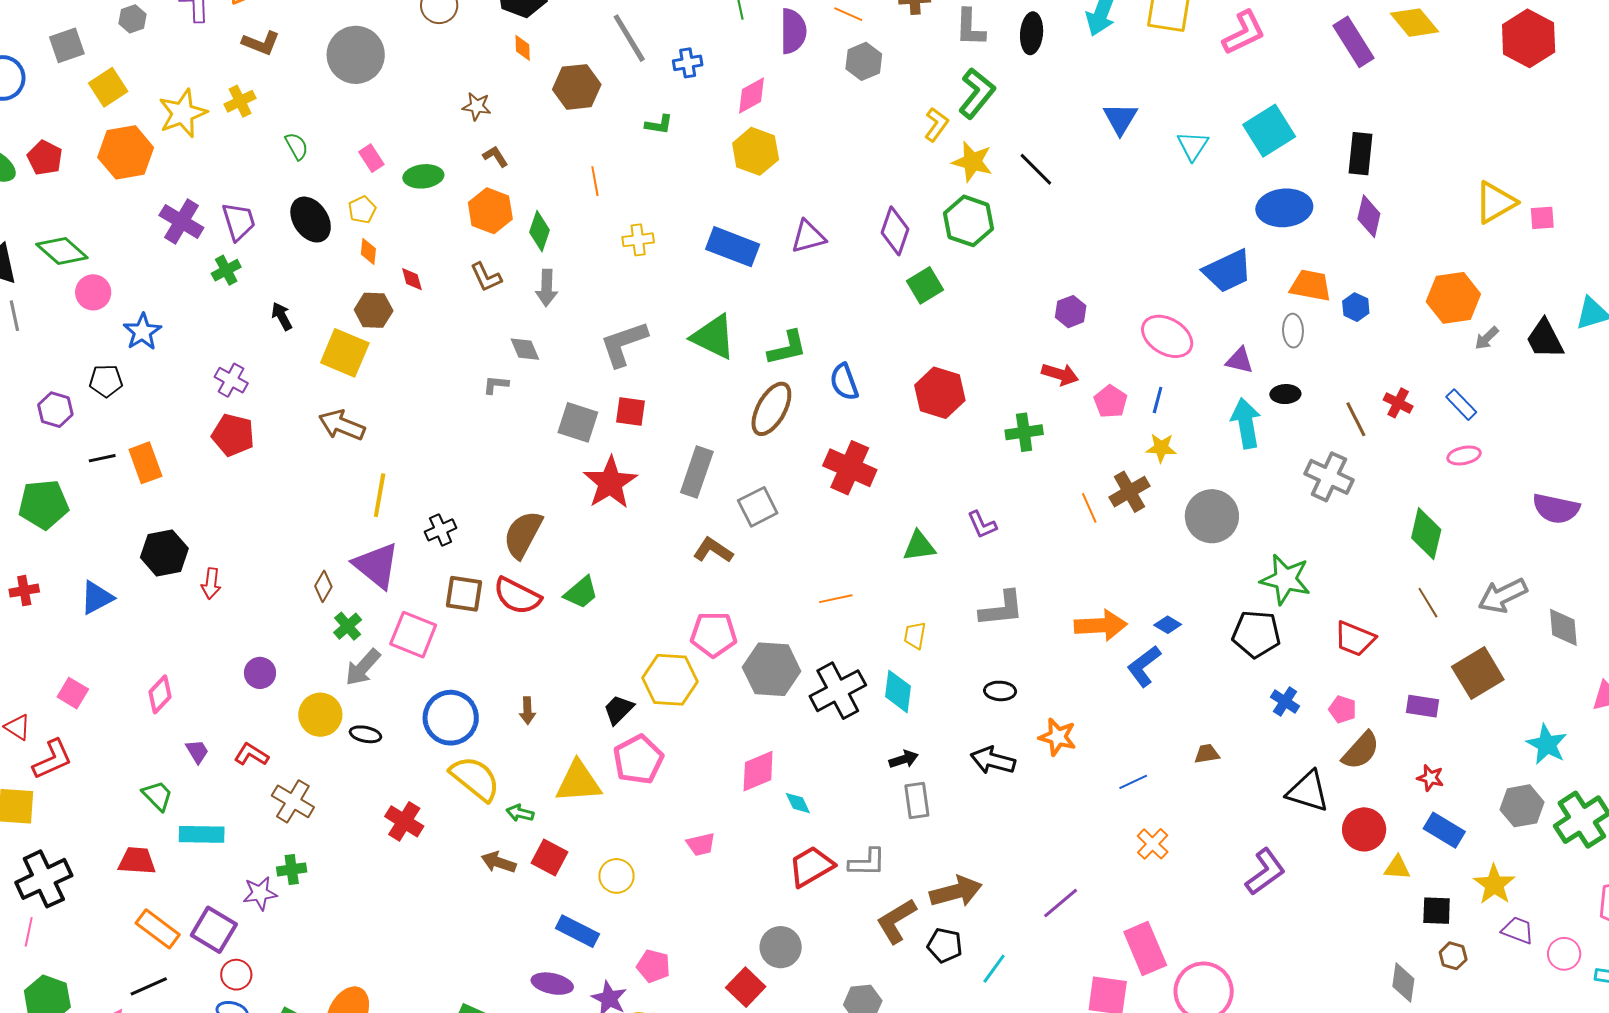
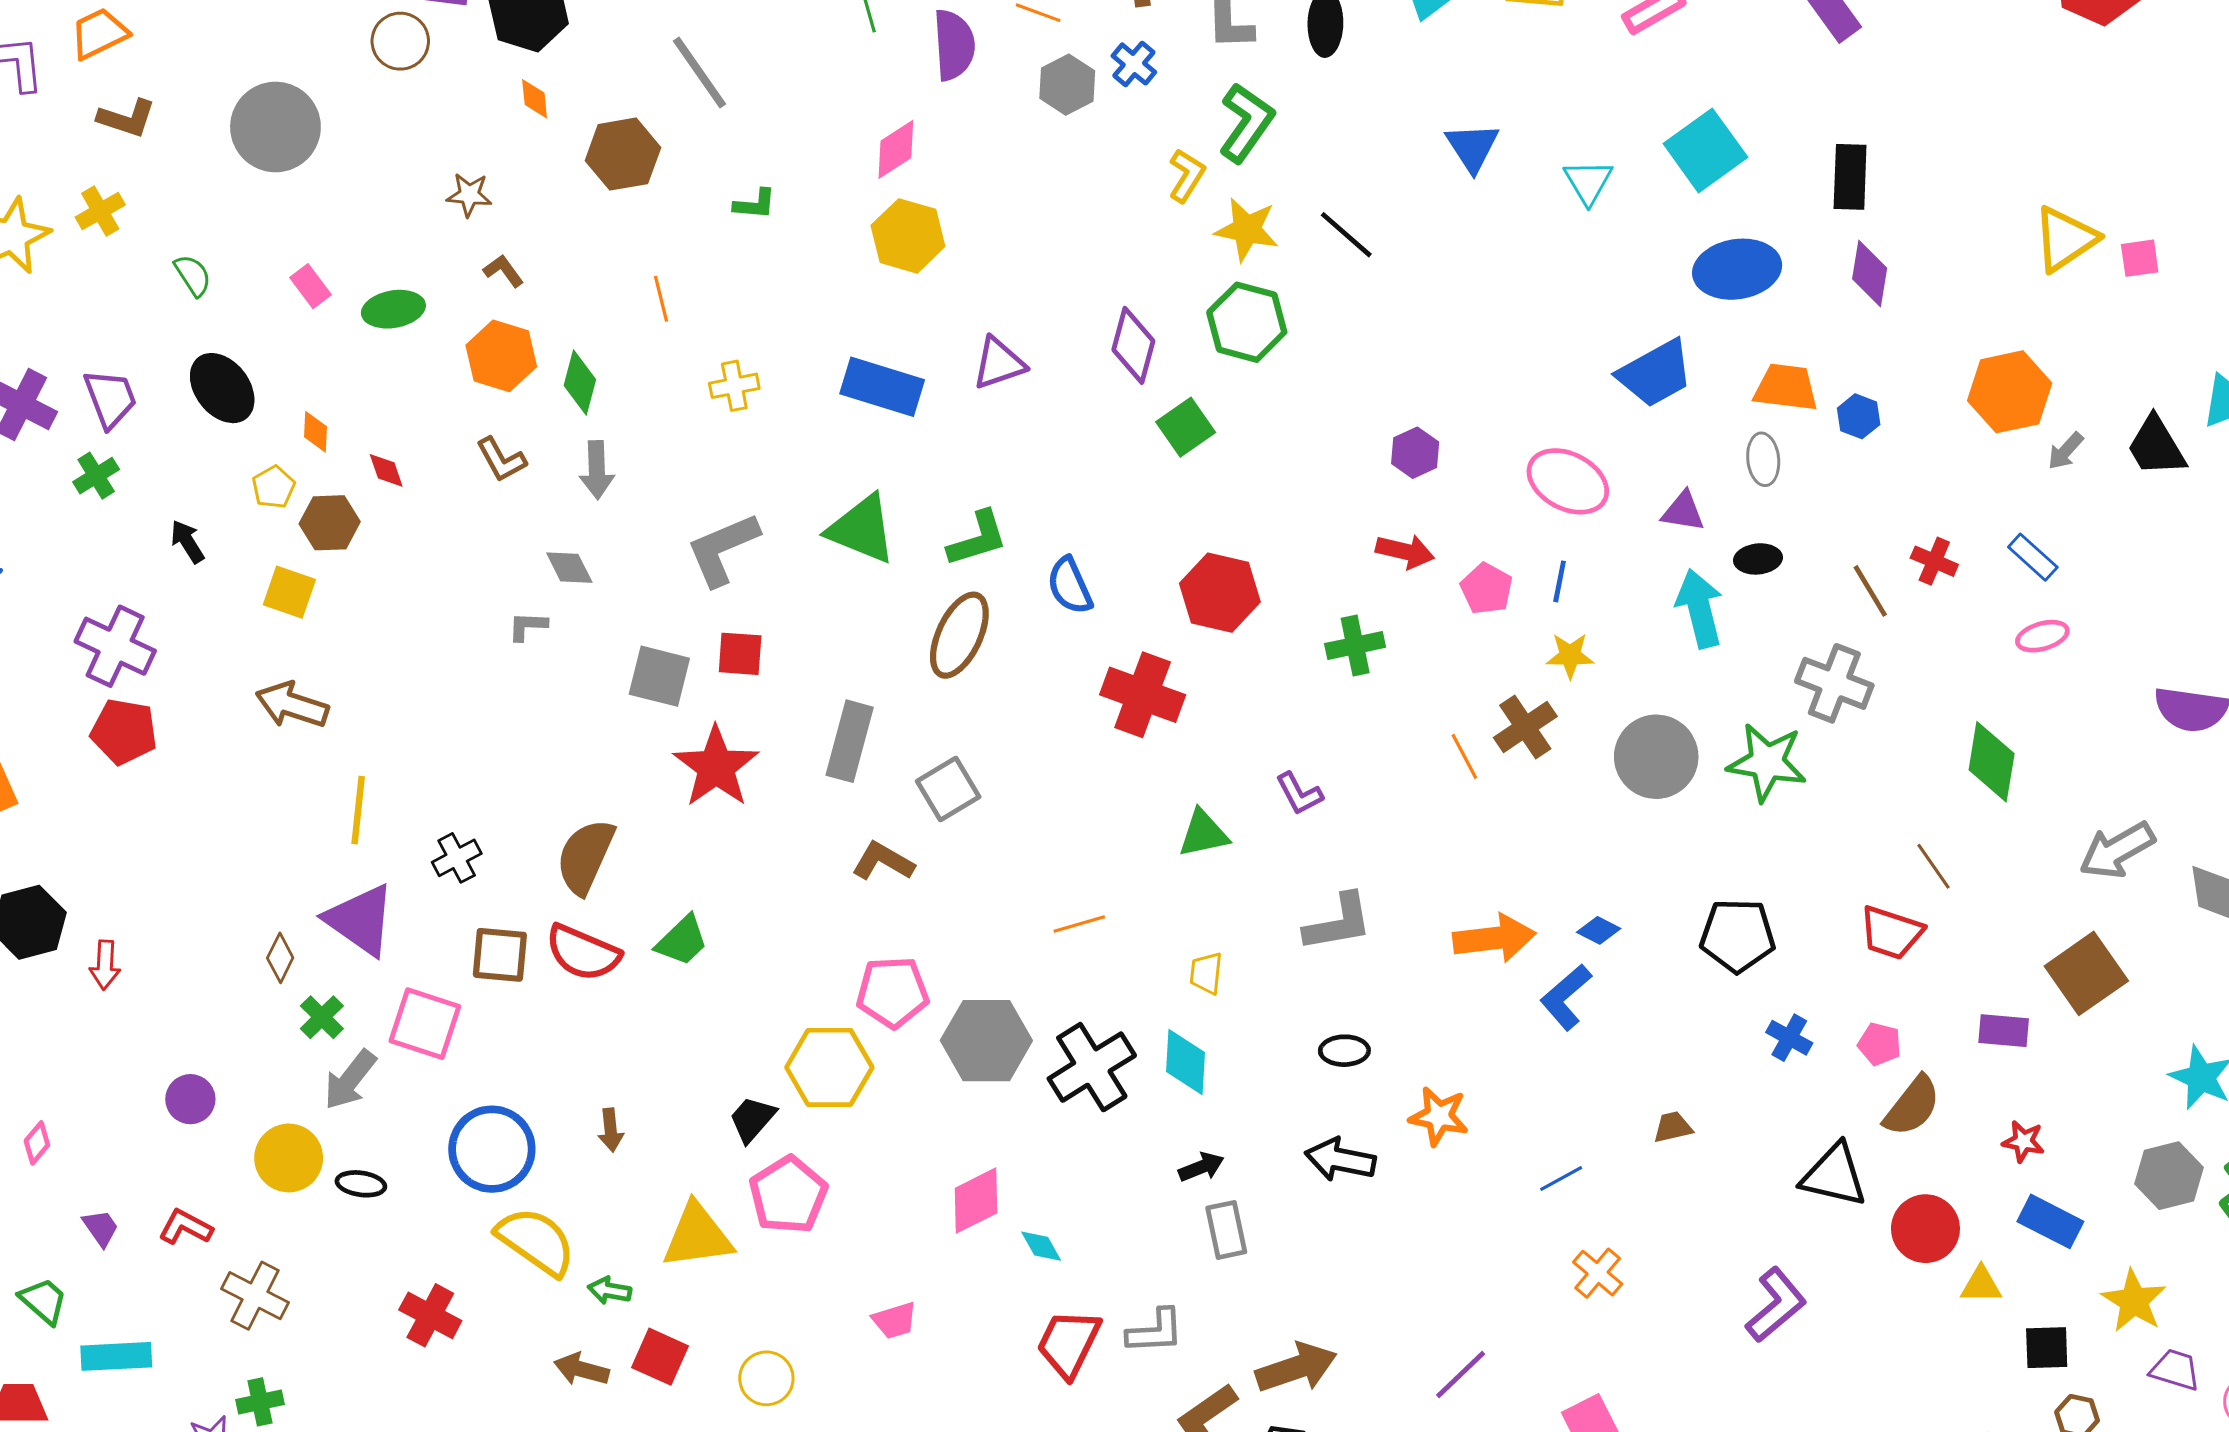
blue cross: (688, 63) -> (1134, 64), moved, turned -36
yellow pentagon: (362, 210) -> (273, 487), moved
yellow square: (345, 353) -> (289, 592), size x0.7
purple cross: (231, 380) -> (115, 646), size x1.5
red cross: (850, 468) -> (1143, 695), moved
green star: (1285, 579) -> (1767, 762), moved
brown line: (1428, 603) -> (1933, 866), moved
pink diamond: (160, 694) -> (37, 1143), size x0.7
red trapezoid: (811, 866) -> (1069, 1343), turned -30

